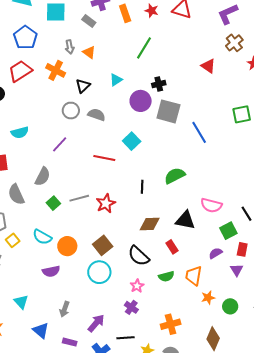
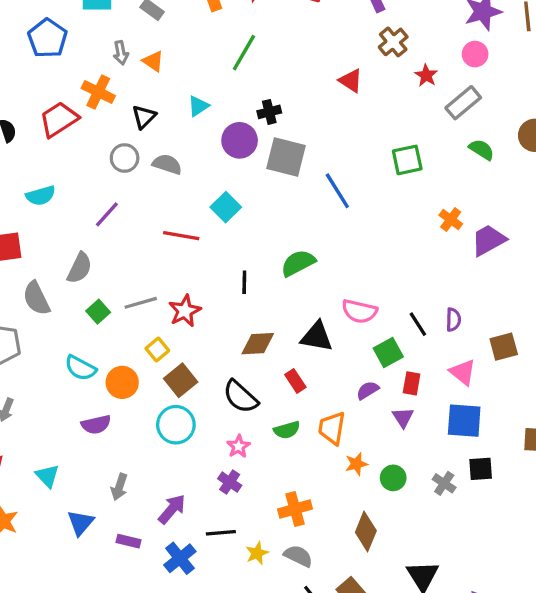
red trapezoid: (20, 71) -> (59, 119), moved
yellow square: (13, 240) -> (157, 350), moved
blue triangle: (41, 330) -> (81, 523), turned 30

